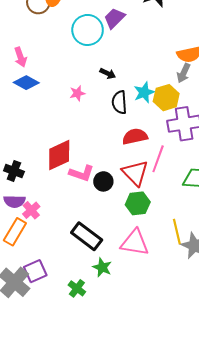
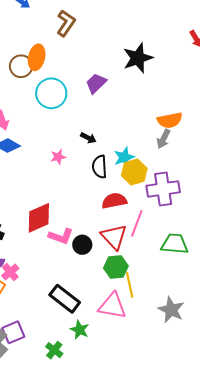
cyan circle: (88, 30) -> (51, 93), moved
yellow hexagon: (166, 98) -> (134, 172), moved
yellow line: (177, 232) -> (130, 285), moved

